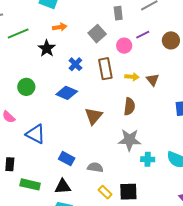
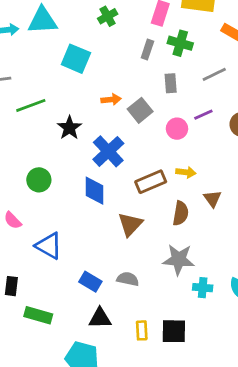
orange arrow: (60, 27) -> (111, 100), moved
blue cross: (75, 64) -> (108, 151), size x1.6
brown rectangle: (105, 69) -> (151, 182), moved, turned 75
brown triangle: (153, 80) -> (212, 199), moved
blue diamond: (67, 93) -> (94, 191), turned 65
gray semicircle: (95, 167) -> (128, 279), moved
black triangle: (63, 187) -> (100, 318), moved
yellow rectangle: (105, 192) -> (142, 330), turned 40

